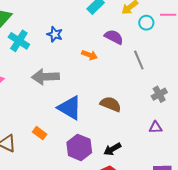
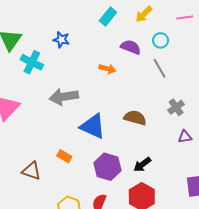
cyan circle: (146, 23) -> (161, 40), moved
blue star: (55, 34) -> (61, 40), moved
gray cross: (159, 94) -> (176, 107), moved

